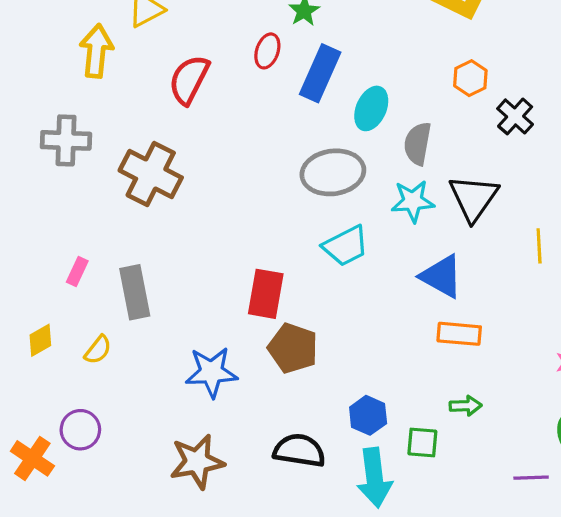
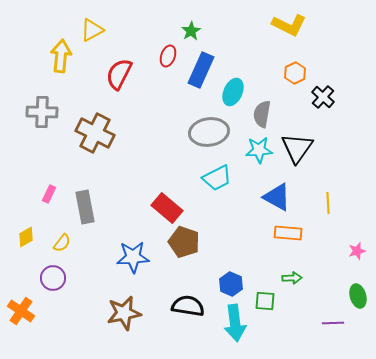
yellow line: (539, 246) -> (328, 203), moved
red rectangle: (266, 294) -> (167, 208), turned -60
purple circle: (80, 430) -> (53, 278), moved

